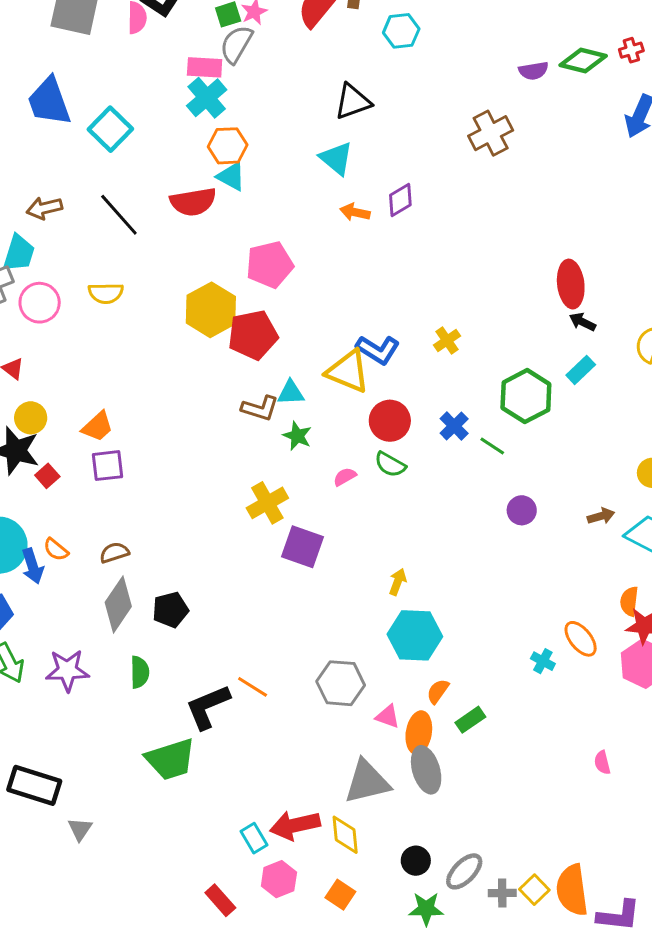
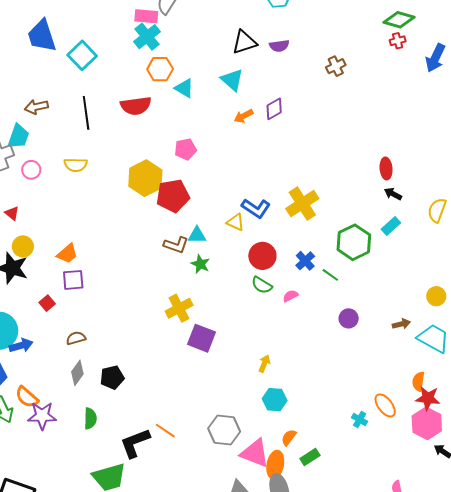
red cross: (631, 50) -> (398, 41), moved
purple semicircle: (533, 71) -> (279, 46), moved
brown cross: (491, 133) -> (336, 66), size x0.7
cyan triangle: (231, 176) -> (184, 88), moved
orange arrow: (355, 212) -> (244, 116), turned -42
black line: (119, 215) -> (86, 113), turned 32
pink pentagon: (270, 265) -> (186, 149), size x0.7
red ellipse: (571, 284) -> (386, 169), size x0.7
pink circle: (40, 303) -> (31, 170), size x0.7
yellow cross: (447, 340) -> (302, 204), size x1.8
yellow triangle: (348, 371) -> (236, 222), size x0.6
red square: (47, 476) -> (47, 303), moved
pink semicircle: (345, 477) -> (290, 296), moved
orange semicircle: (56, 550) -> (27, 397), moved, size x1.4
blue arrow: (33, 566) -> (21, 345), turned -90
gray diamond: (118, 604) -> (77, 373), size x0.7
cyan hexagon: (415, 635) -> (275, 400), size x0.7
pink triangle: (388, 716) -> (255, 453), size x1.8

